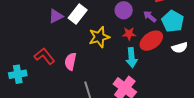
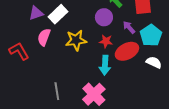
white semicircle: (180, 48) -> (154, 62), turned -147
pink semicircle: (70, 61) -> (44, 37), moved

